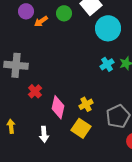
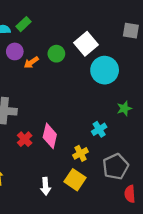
cyan cross: (107, 64) -> (99, 129), moved
pink diamond: (58, 107) -> (50, 136), moved
white arrow: (44, 134) -> (45, 186), moved

